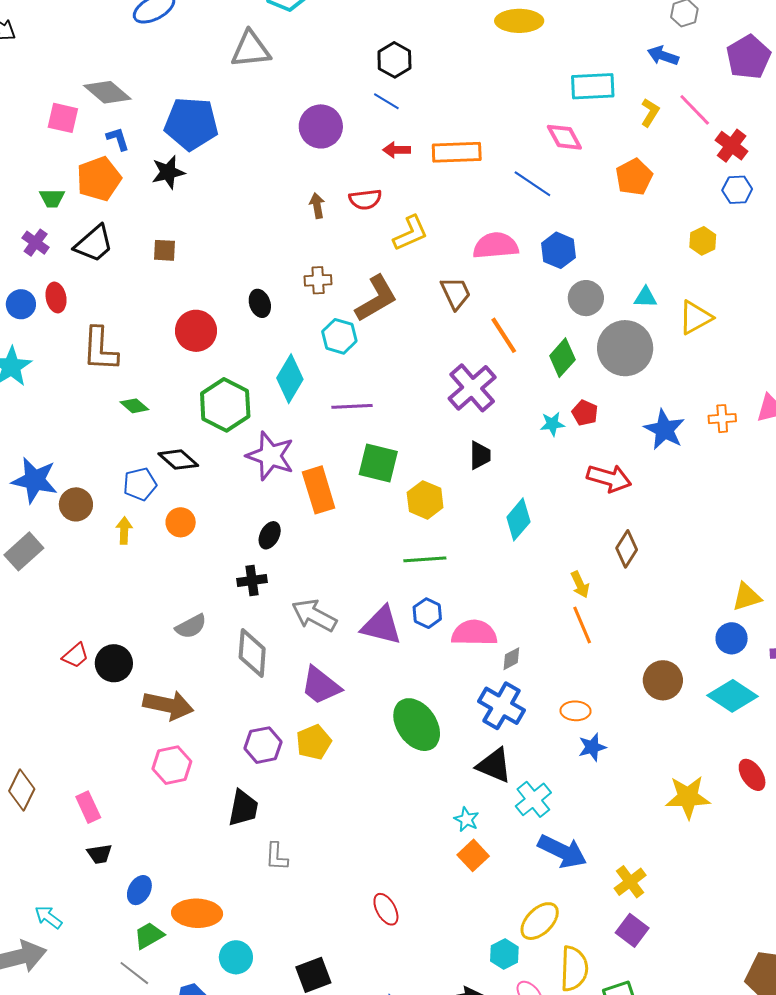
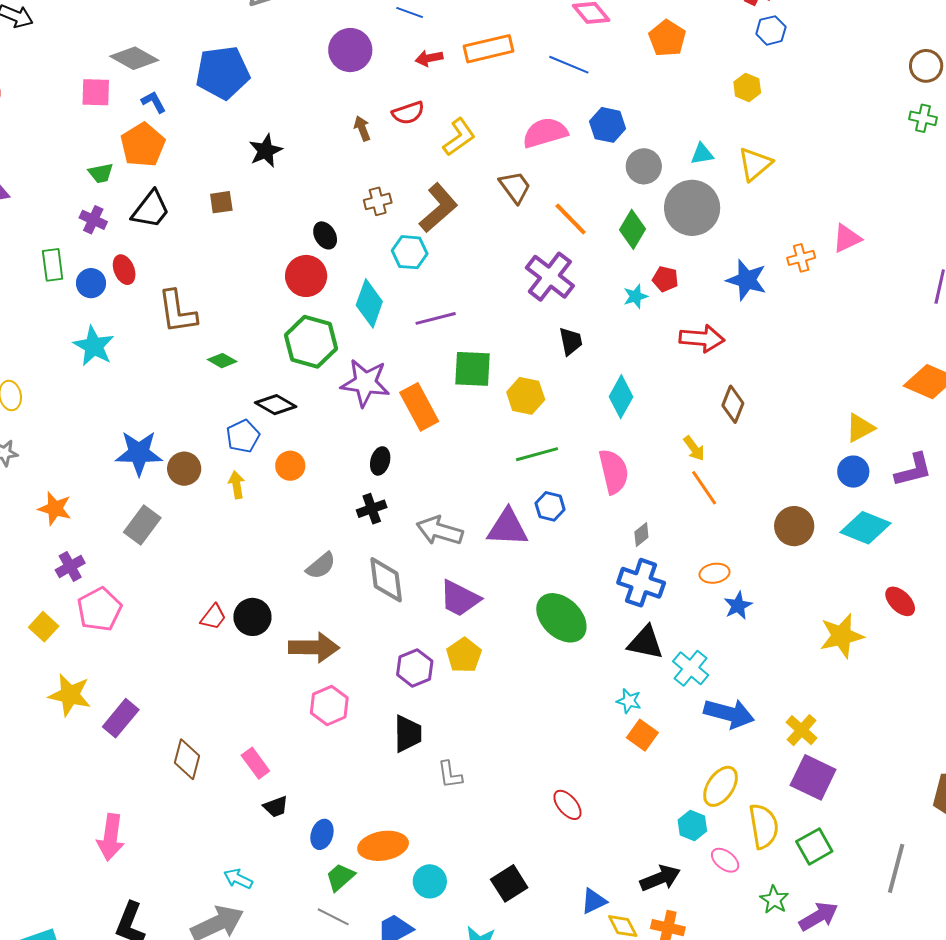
black star: (168, 172) -> (266, 151), moved
red circle: (196, 331) -> (306, 276), moved
pink semicircle: (474, 633) -> (614, 471), moved, turned 87
purple square: (632, 930) -> (813, 777), size x1.4

